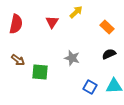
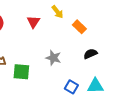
yellow arrow: (76, 12) -> (57, 12), turned 96
orange rectangle: (107, 27) -> (79, 27), moved

